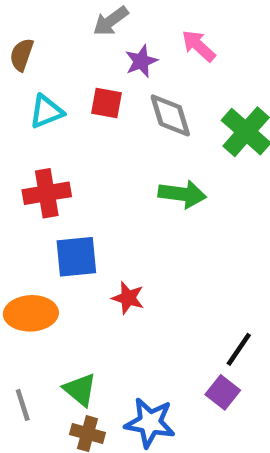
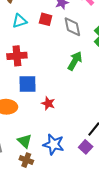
green arrow: (182, 194) -> (75, 61), turned -72
blue star: (150, 423) -> (54, 144), moved

